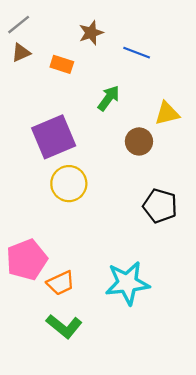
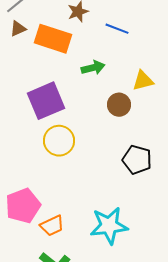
orange rectangle: (62, 64) -> (53, 39), size x1.8
green arrow: (109, 98) -> (93, 68), turned 40

